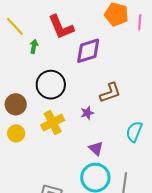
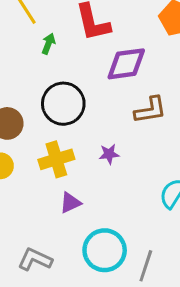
brown L-shape: (110, 93) -> (150, 110), moved
purple triangle: (96, 148) -> (70, 203), moved, turned 42

